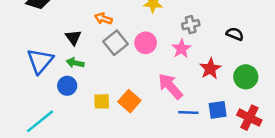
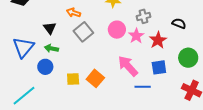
pink circle: (146, 43) -> (117, 30), moved
red star: (210, 69) -> (158, 40), moved
blue square: (218, 110) -> (159, 67), moved

